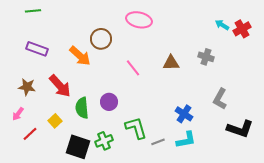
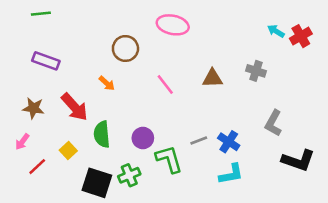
orange arrow: (80, 56) -> (107, 83), moved, size x0.6
purple circle: (109, 102) -> (143, 138), moved
gray line: (158, 142) -> (199, 141), moved

